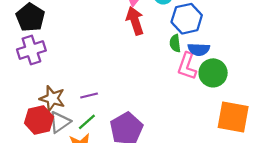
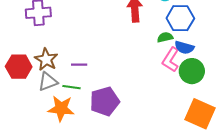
green semicircle: (175, 43) -> (165, 37), turned 70
red hexagon: (39, 120) -> (19, 67), moved
green line: (87, 122) -> (71, 87), turned 36

